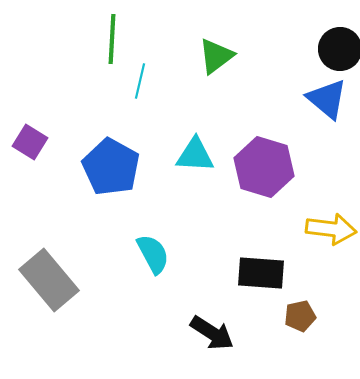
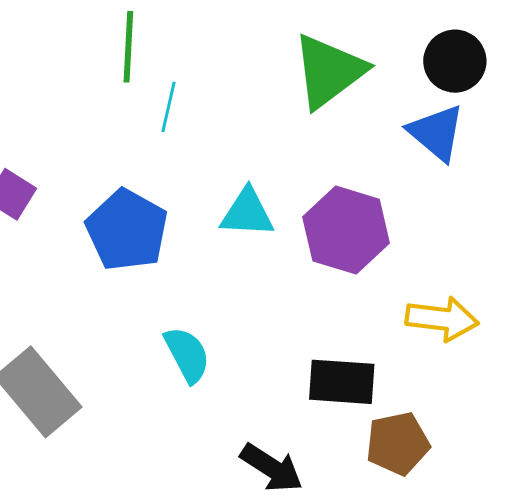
green triangle: (216, 56) -> (329, 71), moved, size x1.5
brown pentagon: (300, 316) -> (398, 443), size x1.4

